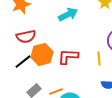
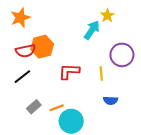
cyan arrow: (68, 15) -> (92, 30), moved, turned -30
orange hexagon: (42, 55) -> (42, 47), moved

